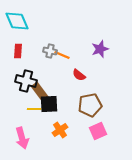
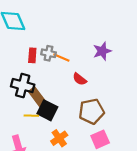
red rectangle: (18, 51) -> (32, 55), moved
black square: (49, 104) -> (47, 110), turned 30

